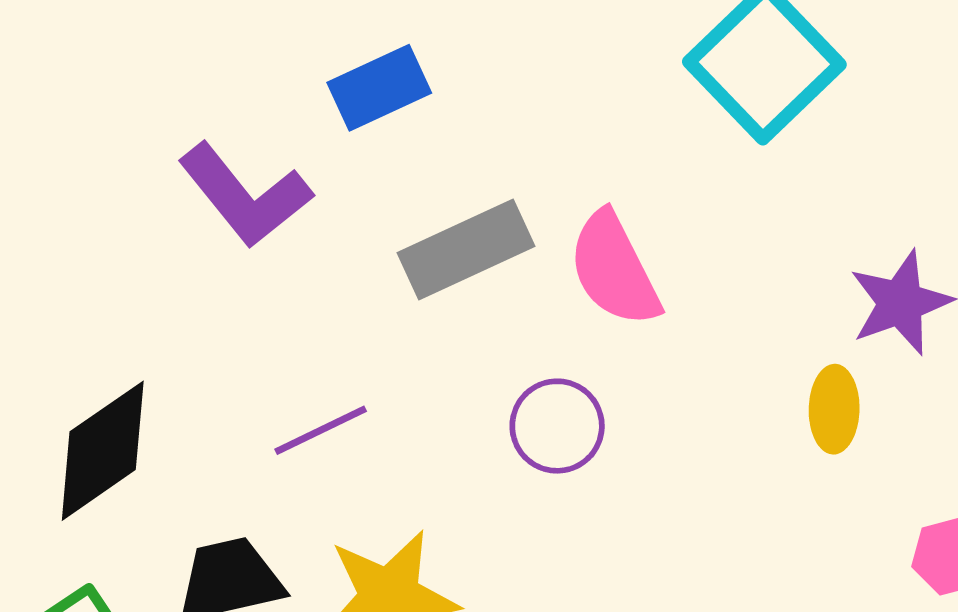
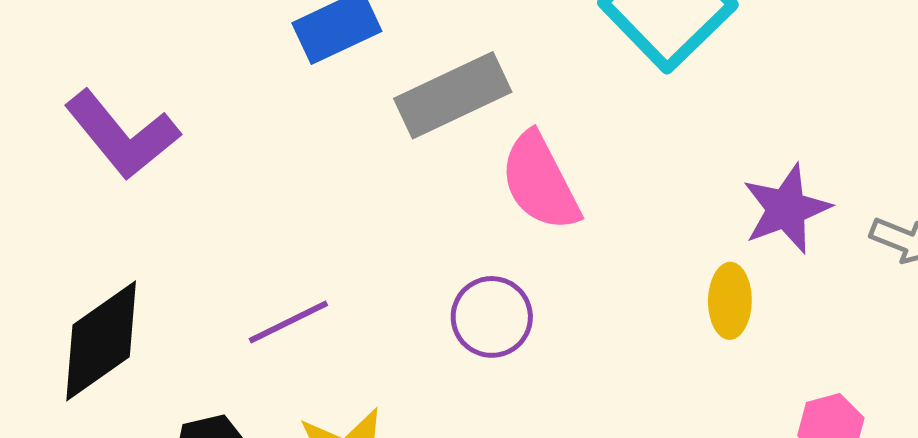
purple L-shape: (245, 195) -> (122, 135), moved
gray rectangle: (466, 250) -> (453, 95), moved

